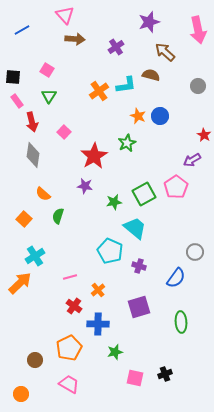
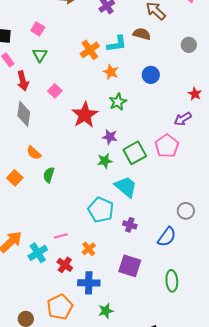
orange star: (138, 116) -> (111, 72), moved
purple star: (85, 186) -> (110, 137), moved
cyan cross: (35, 256) -> (38, 253), moved
purple square: (139, 307) -> (130, 266), turned 35

